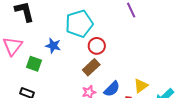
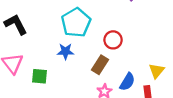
blue star: (53, 46) -> (65, 51), moved
red circle: (97, 46) -> (113, 40), moved

